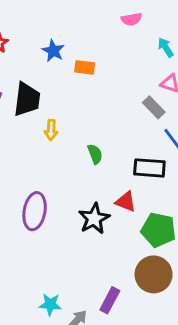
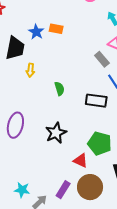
blue star: (53, 51) -> (36, 32), moved
red triangle: (126, 202) -> (81, 161), moved
brown circle: (154, 274) -> (90, 187), moved

